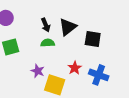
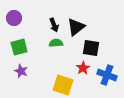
black square: (93, 39) -> (91, 48), moved
purple star: (38, 71) -> (21, 71), moved

